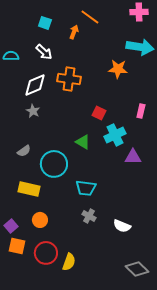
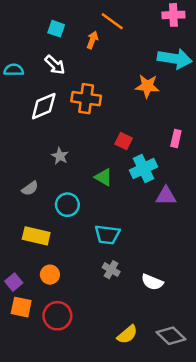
gray star: (33, 111) -> (60, 156), moved
cyan circle: (54, 164) -> (67, 205), size x0.7
yellow semicircle: (69, 262) -> (127, 334), moved, turned 30

